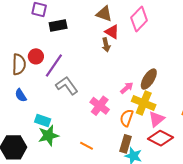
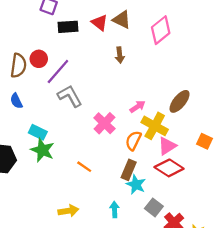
red triangle: (112, 32) -> (100, 23), moved
brown ellipse: (149, 79) -> (180, 101), moved
green star: (48, 136) -> (42, 150), turned 30

